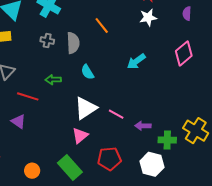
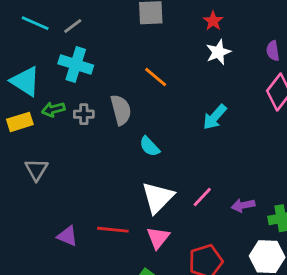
purple semicircle: (187, 14) -> (273, 51), moved
green arrow: (53, 80) -> (53, 109), moved
red line: (28, 96) -> (113, 230), moved
pink line: (116, 114) -> (202, 197), turned -63

